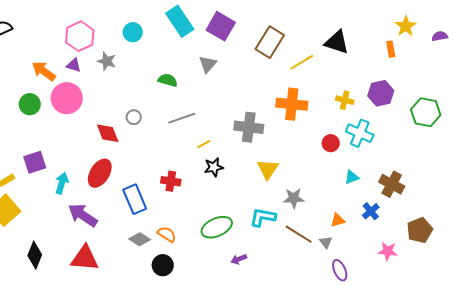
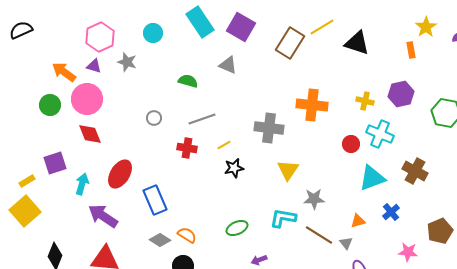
yellow line: (302, 62) -> (322, 27), moved
gray triangle: (208, 64) -> (228, 65), turned -48
red diamond: (108, 133) -> (90, 134), moved
cyan triangle: (352, 177) -> (372, 178), size x1.8
red cross: (171, 181) -> (187, 148), moved
brown cross: (392, 184) -> (415, 171), moved
green ellipse: (217, 227) -> (237, 228), size x0.7

